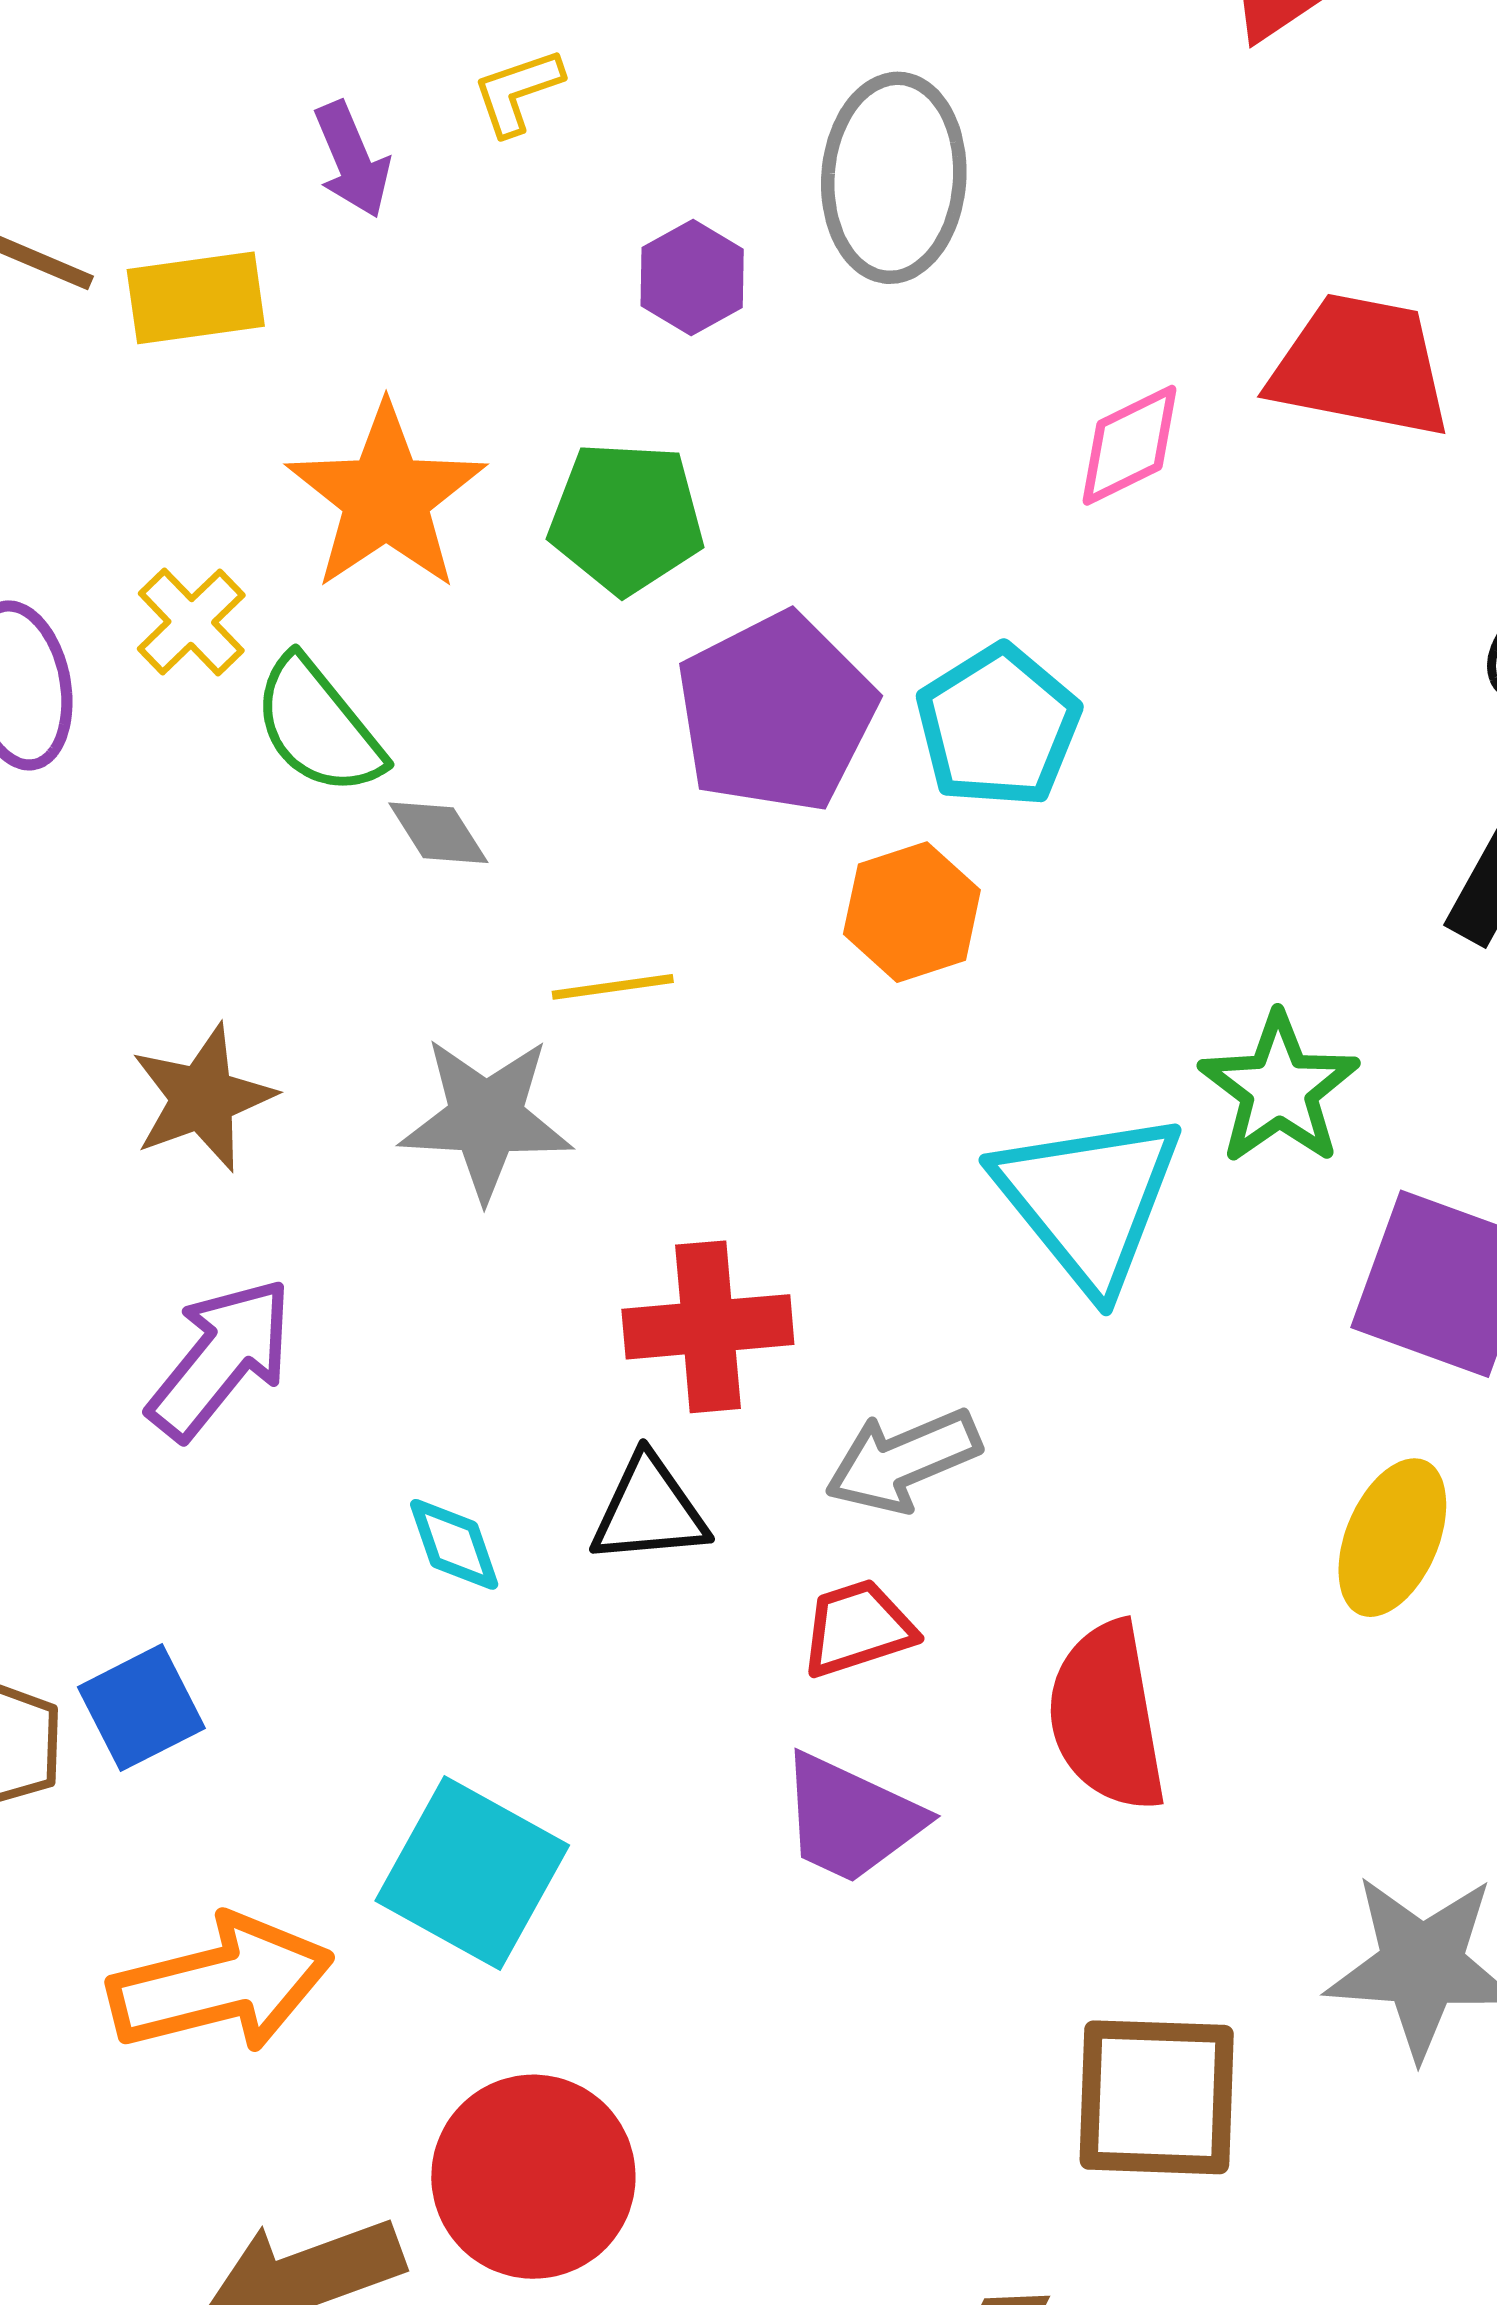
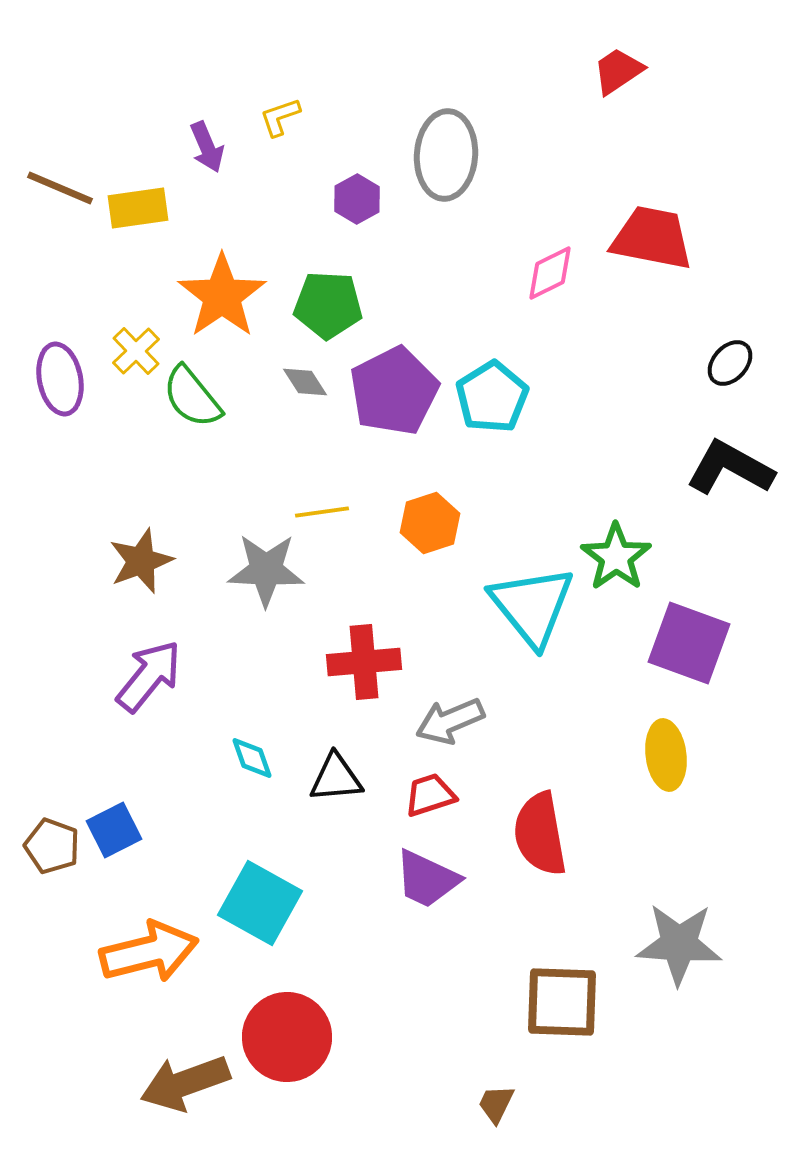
gray diamond: (438, 833) -> (305, 382), moved
orange hexagon: (912, 912) -> (430, 523), moved
black triangle: (649, 1510) -> (336, 778), moved
yellow ellipse: (1392, 1538) -> (666, 755), turned -30

